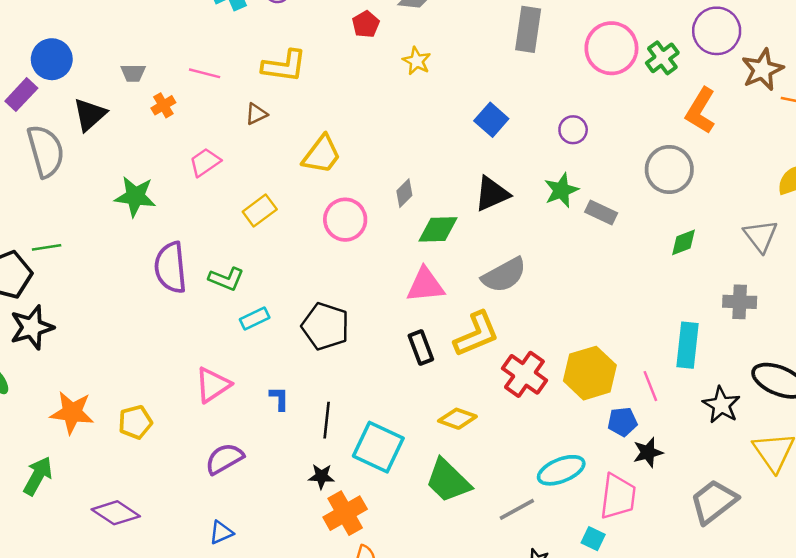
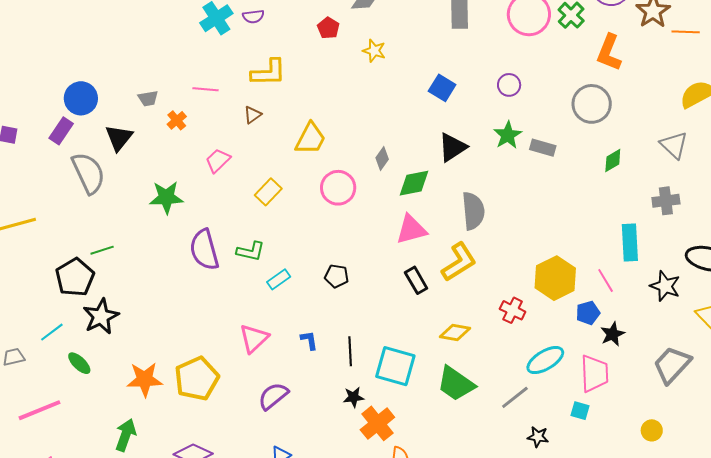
gray semicircle: (504, 275) -> (473, 211), turned -57
black pentagon: (325, 326) -> (337, 276), size x0.6
red cross: (524, 374) -> (513, 310), moved, size x0.7
yellow pentagon: (135, 422) -> (197, 379), size x1.6

